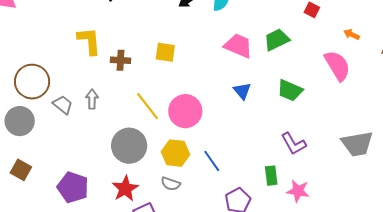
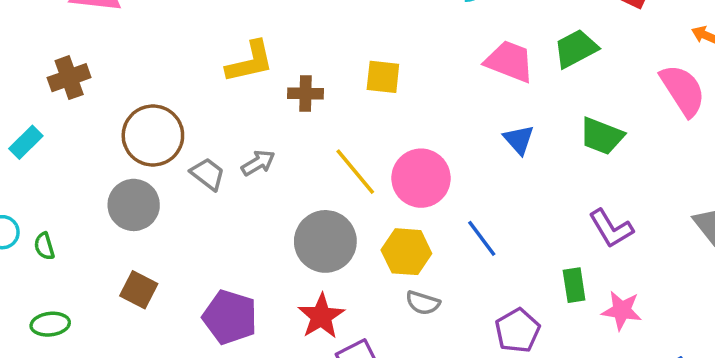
yellow L-shape: (89, 41) -> (250, 62), turned 84
gray arrow: (92, 99) -> (258, 163), turned 60
blue line: (212, 161) -> (482, 238), moved
gray semicircle: (171, 184) -> (423, 303), moved

